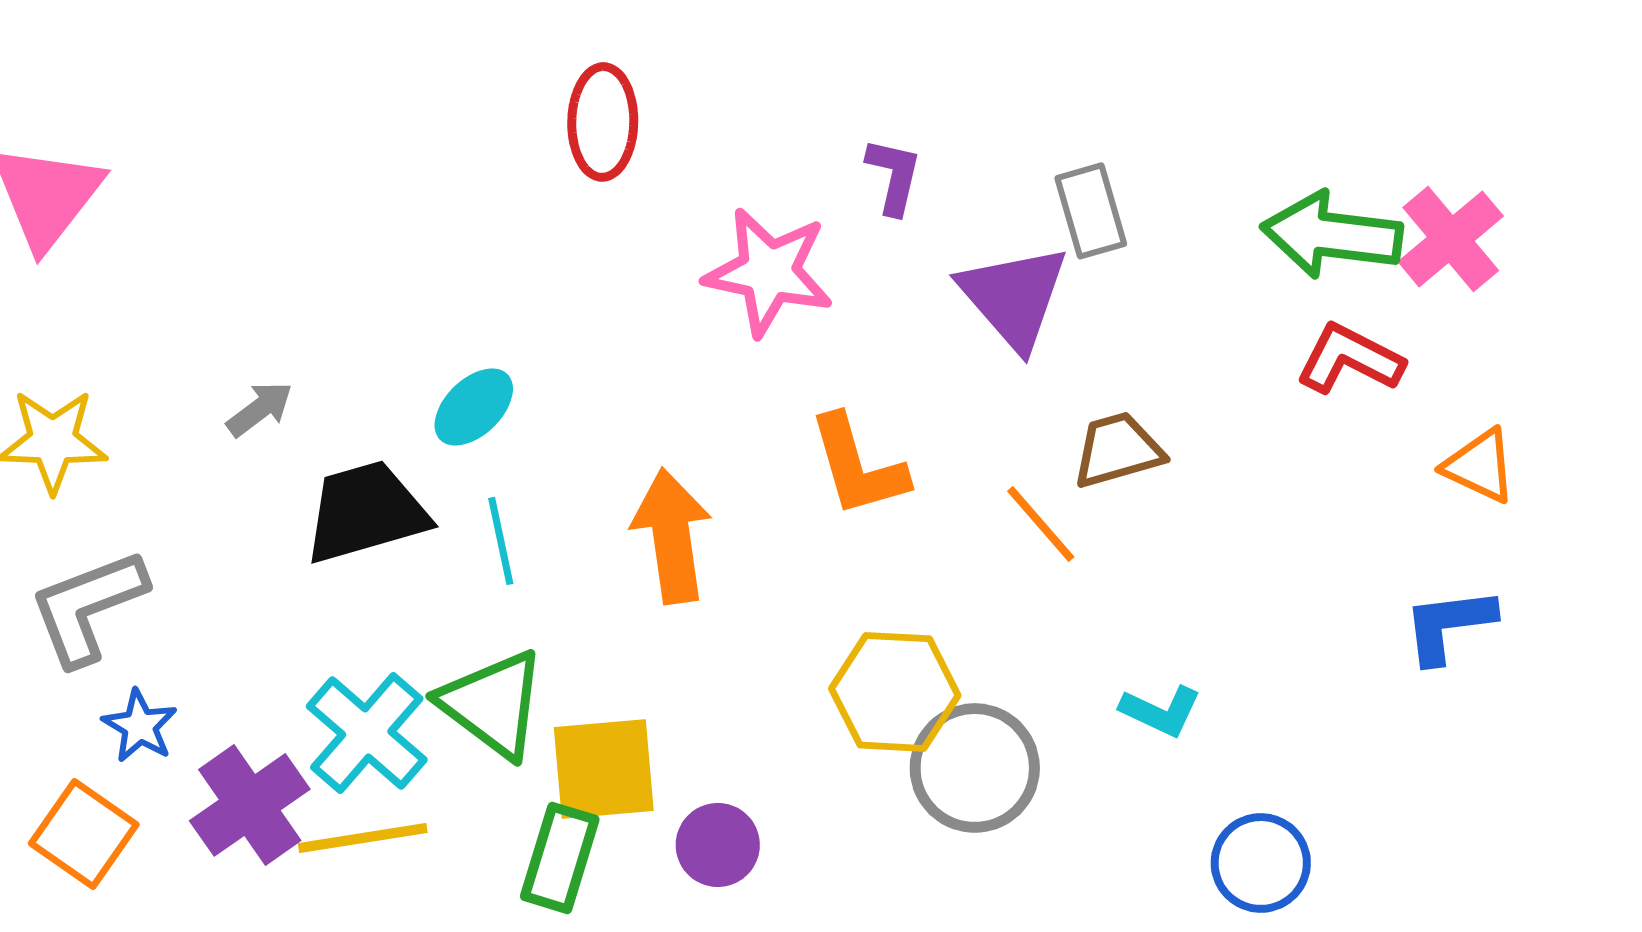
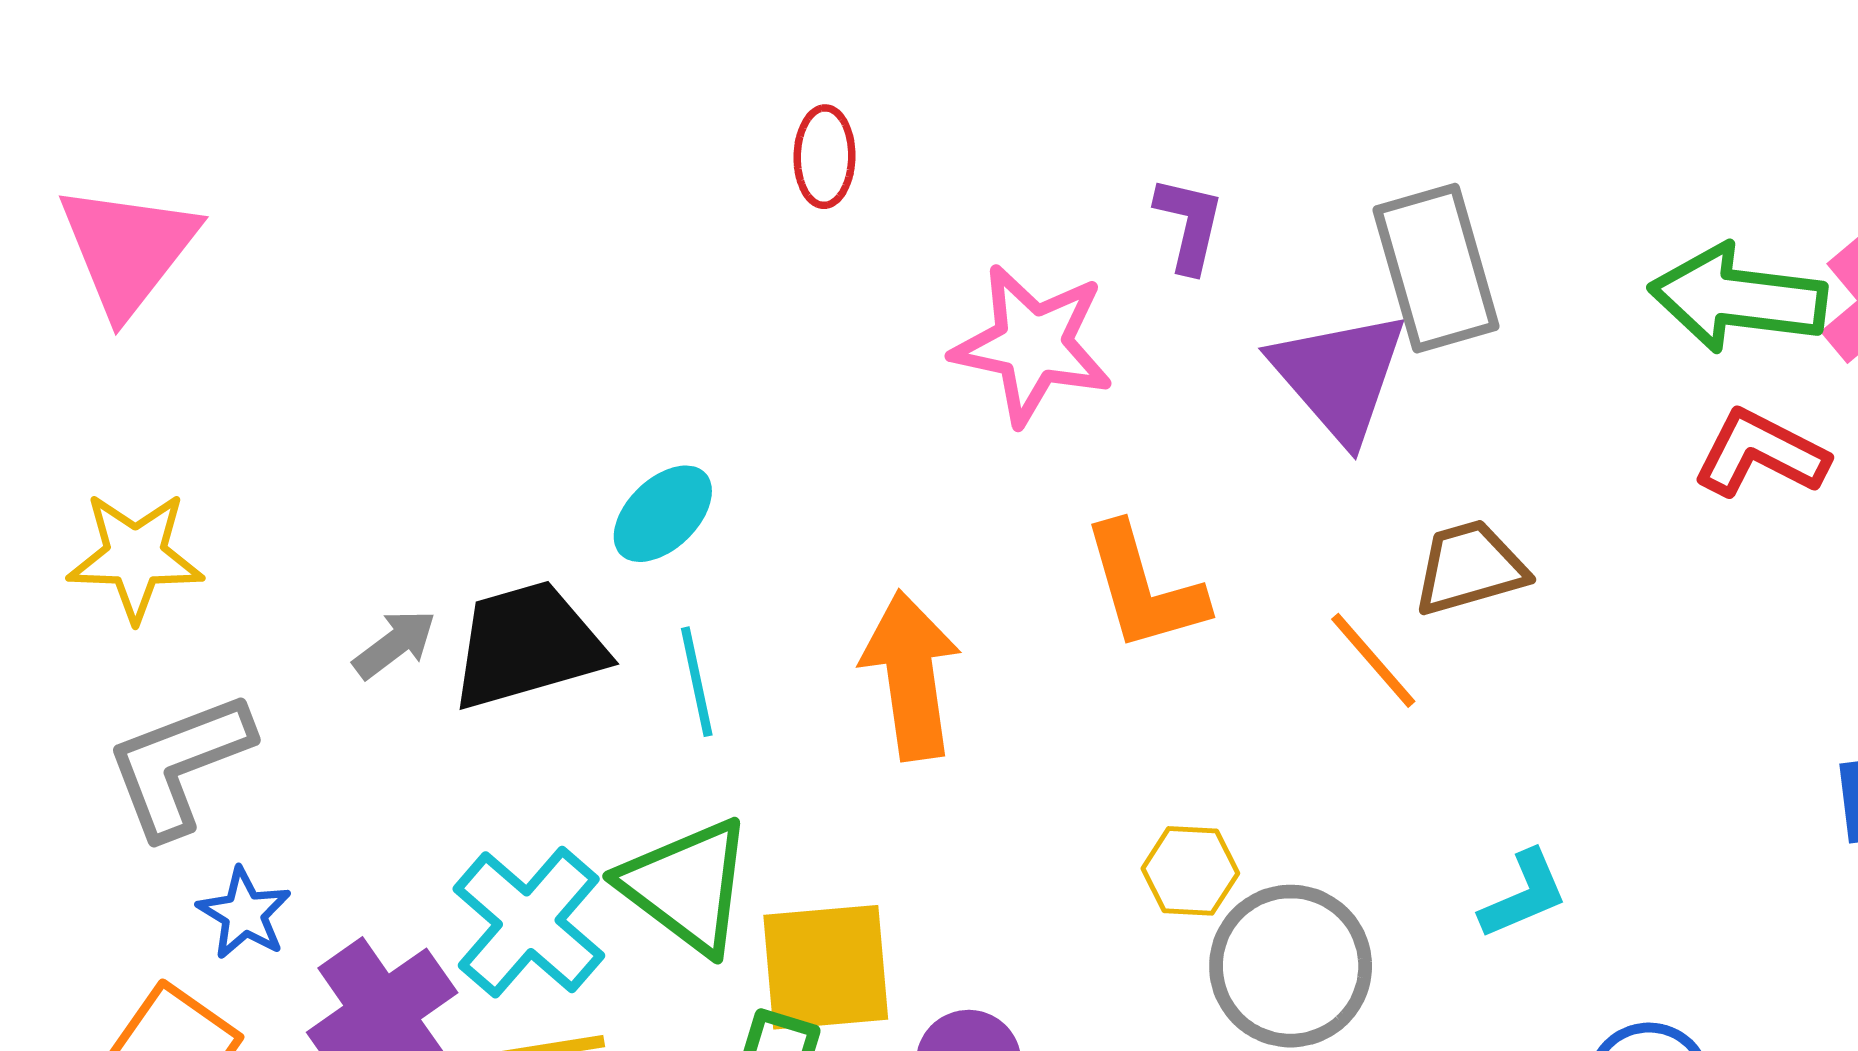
red ellipse: (603, 122) -> (824, 157), size x0.7
gray rectangle: (1091, 211) -> (1436, 268), size x1.4
gray arrow: (260, 409) -> (395, 644), moved
yellow hexagon: (895, 692) -> (1190, 871), size x0.6
cyan L-shape: (1161, 711) -> (1524, 895), turned -48

